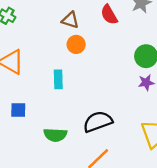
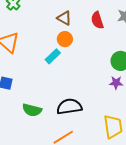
cyan rectangle: (58, 79) -> (53, 56), moved, turned 35

